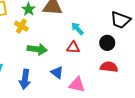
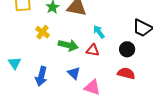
yellow cross: (21, 26) -> (42, 32), moved
green arrow: (37, 49) -> (68, 45), moved

